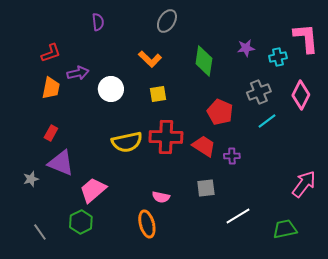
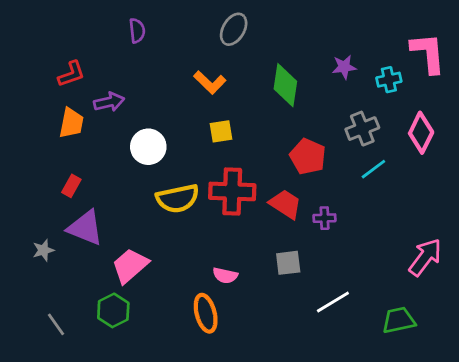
white circle: (111, 89) -> (148, 147), moved

